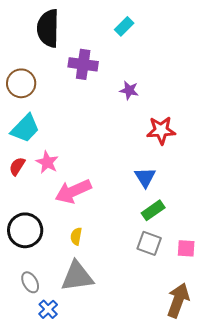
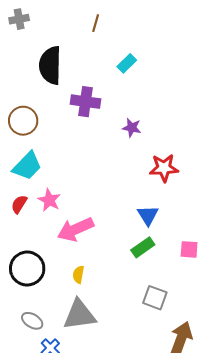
green rectangle: (153, 210) -> (143, 247), moved
gray square: (149, 243) -> (155, 298), moved
pink square: (186, 248) -> (189, 249), moved
gray ellipse: (30, 282) -> (32, 321), turned -30

